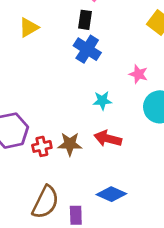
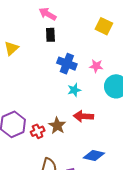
blue cross: (87, 49) -> (67, 64), moved
brown star: (70, 144) -> (57, 126), turned -30

